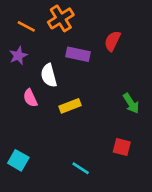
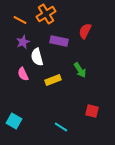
purple star: (18, 56) -> (23, 42), moved
green arrow: (131, 103) -> (80, 70), moved

